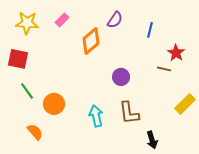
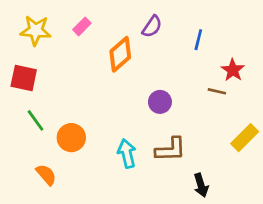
brown L-shape: (129, 113) -> (171, 150), turned -85

